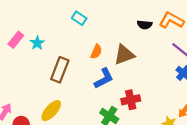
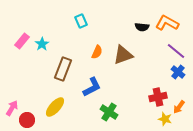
cyan rectangle: (79, 18) -> (81, 21), turned 32
blue L-shape: (104, 78) -> (92, 87), moved
red cross: (131, 100) -> (158, 97), moved

